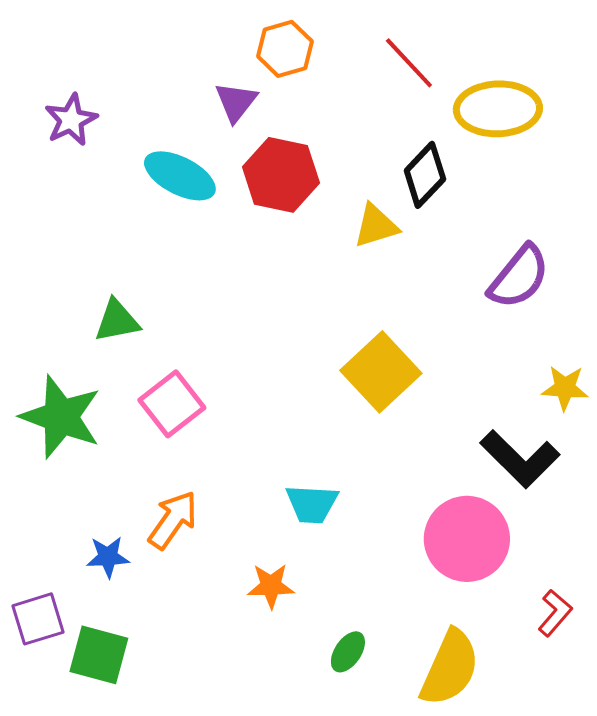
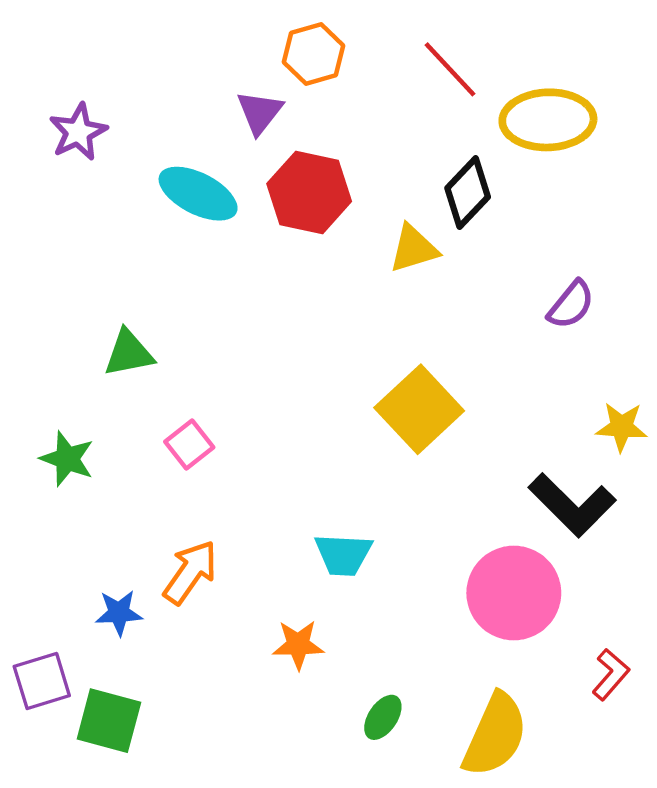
purple semicircle: (519, 277) -> (571, 305), size x0.7
pink square: (172, 404) -> (189, 444), size x0.7
green star: (61, 417) -> (67, 459), size x0.6

